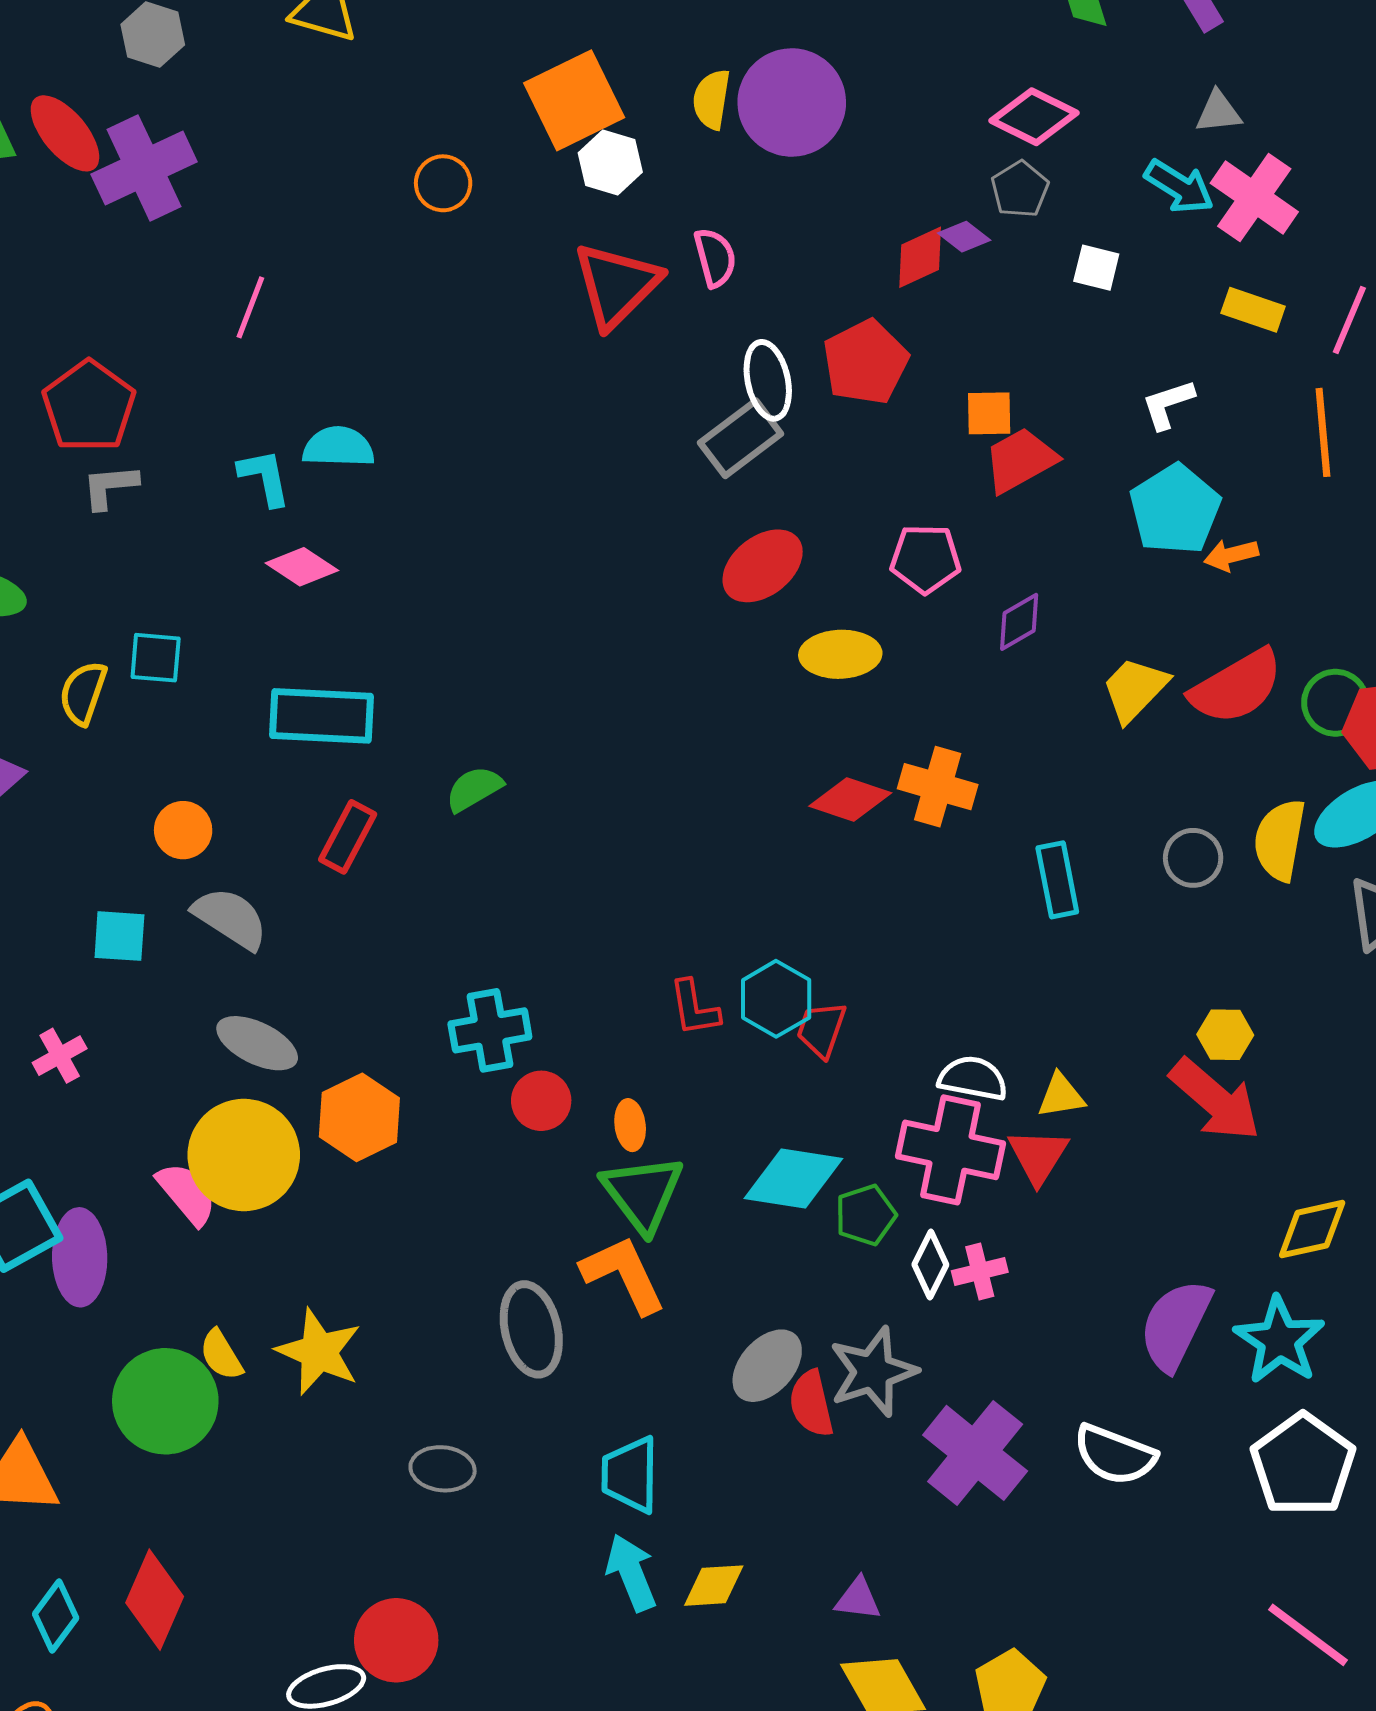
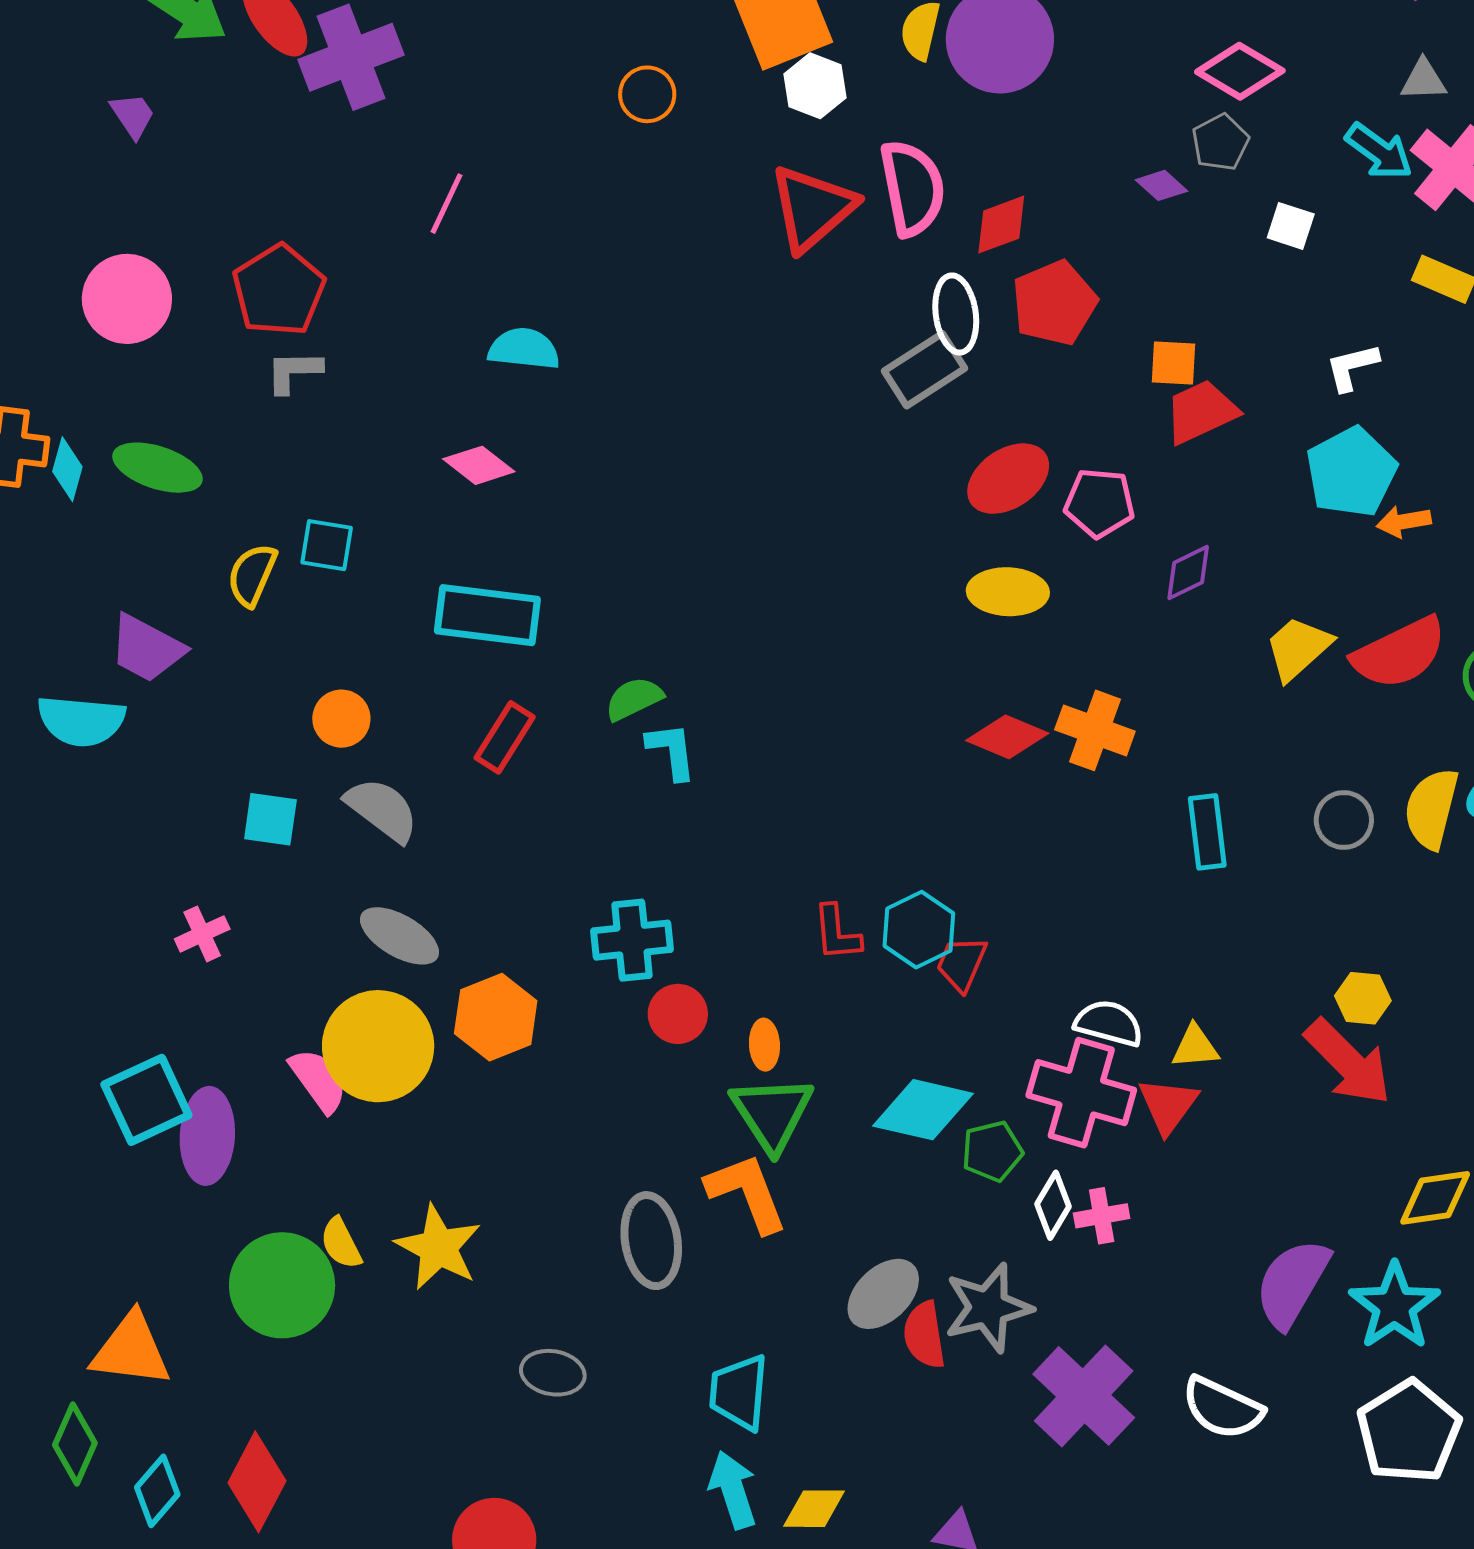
red diamond: (920, 257) -> (1001, 225), moved
pink semicircle: (715, 258) -> (912, 188), size x1.6
cyan L-shape: (264, 477) -> (671, 751), moved
red ellipse: (763, 566) -> (1008, 479), moved

